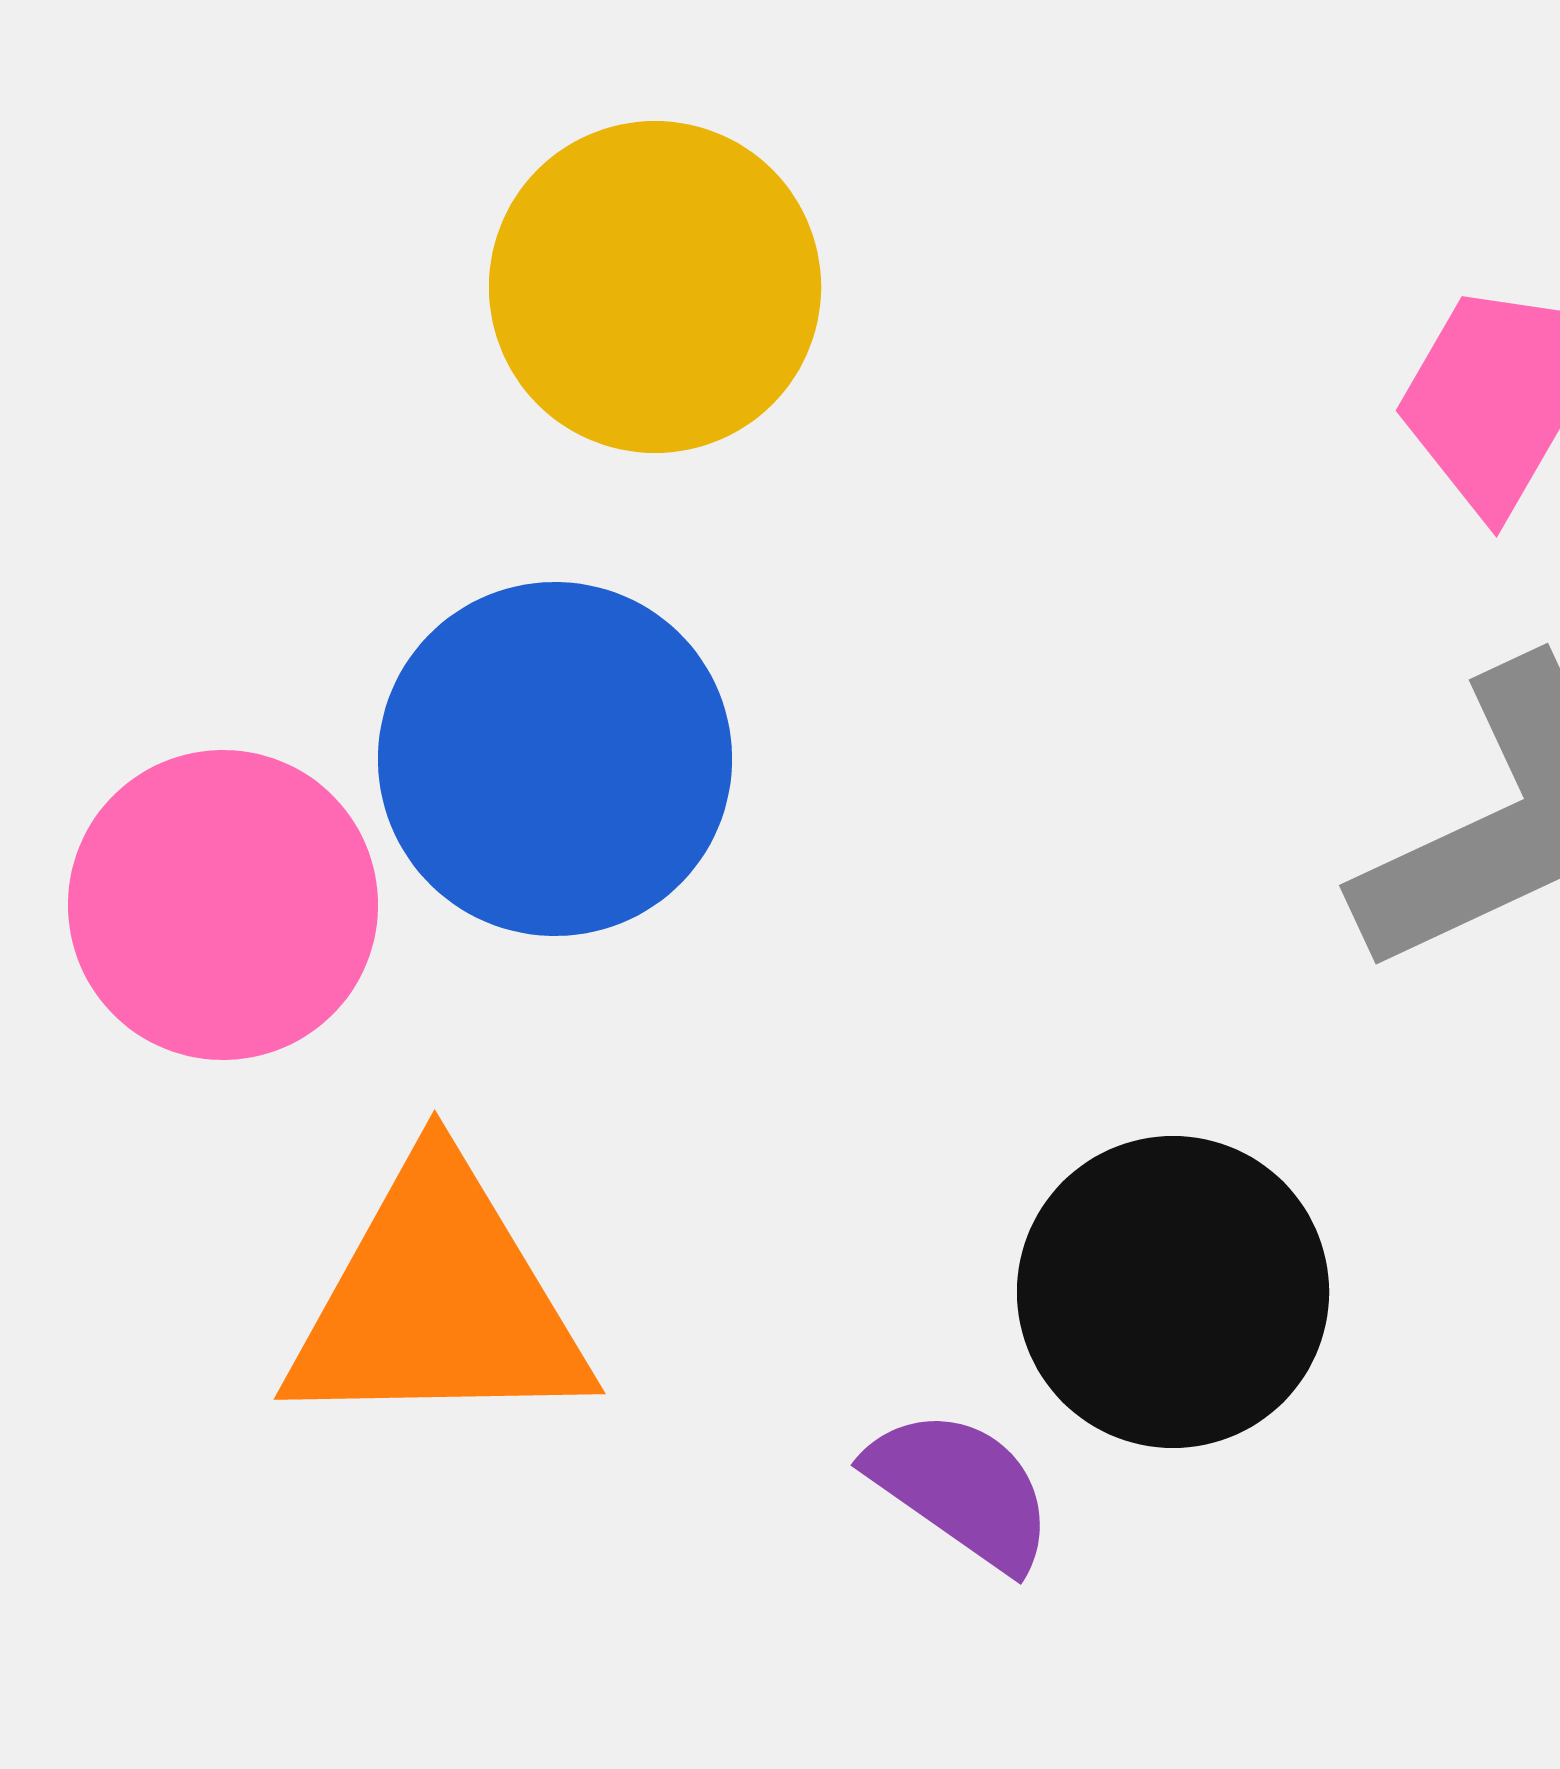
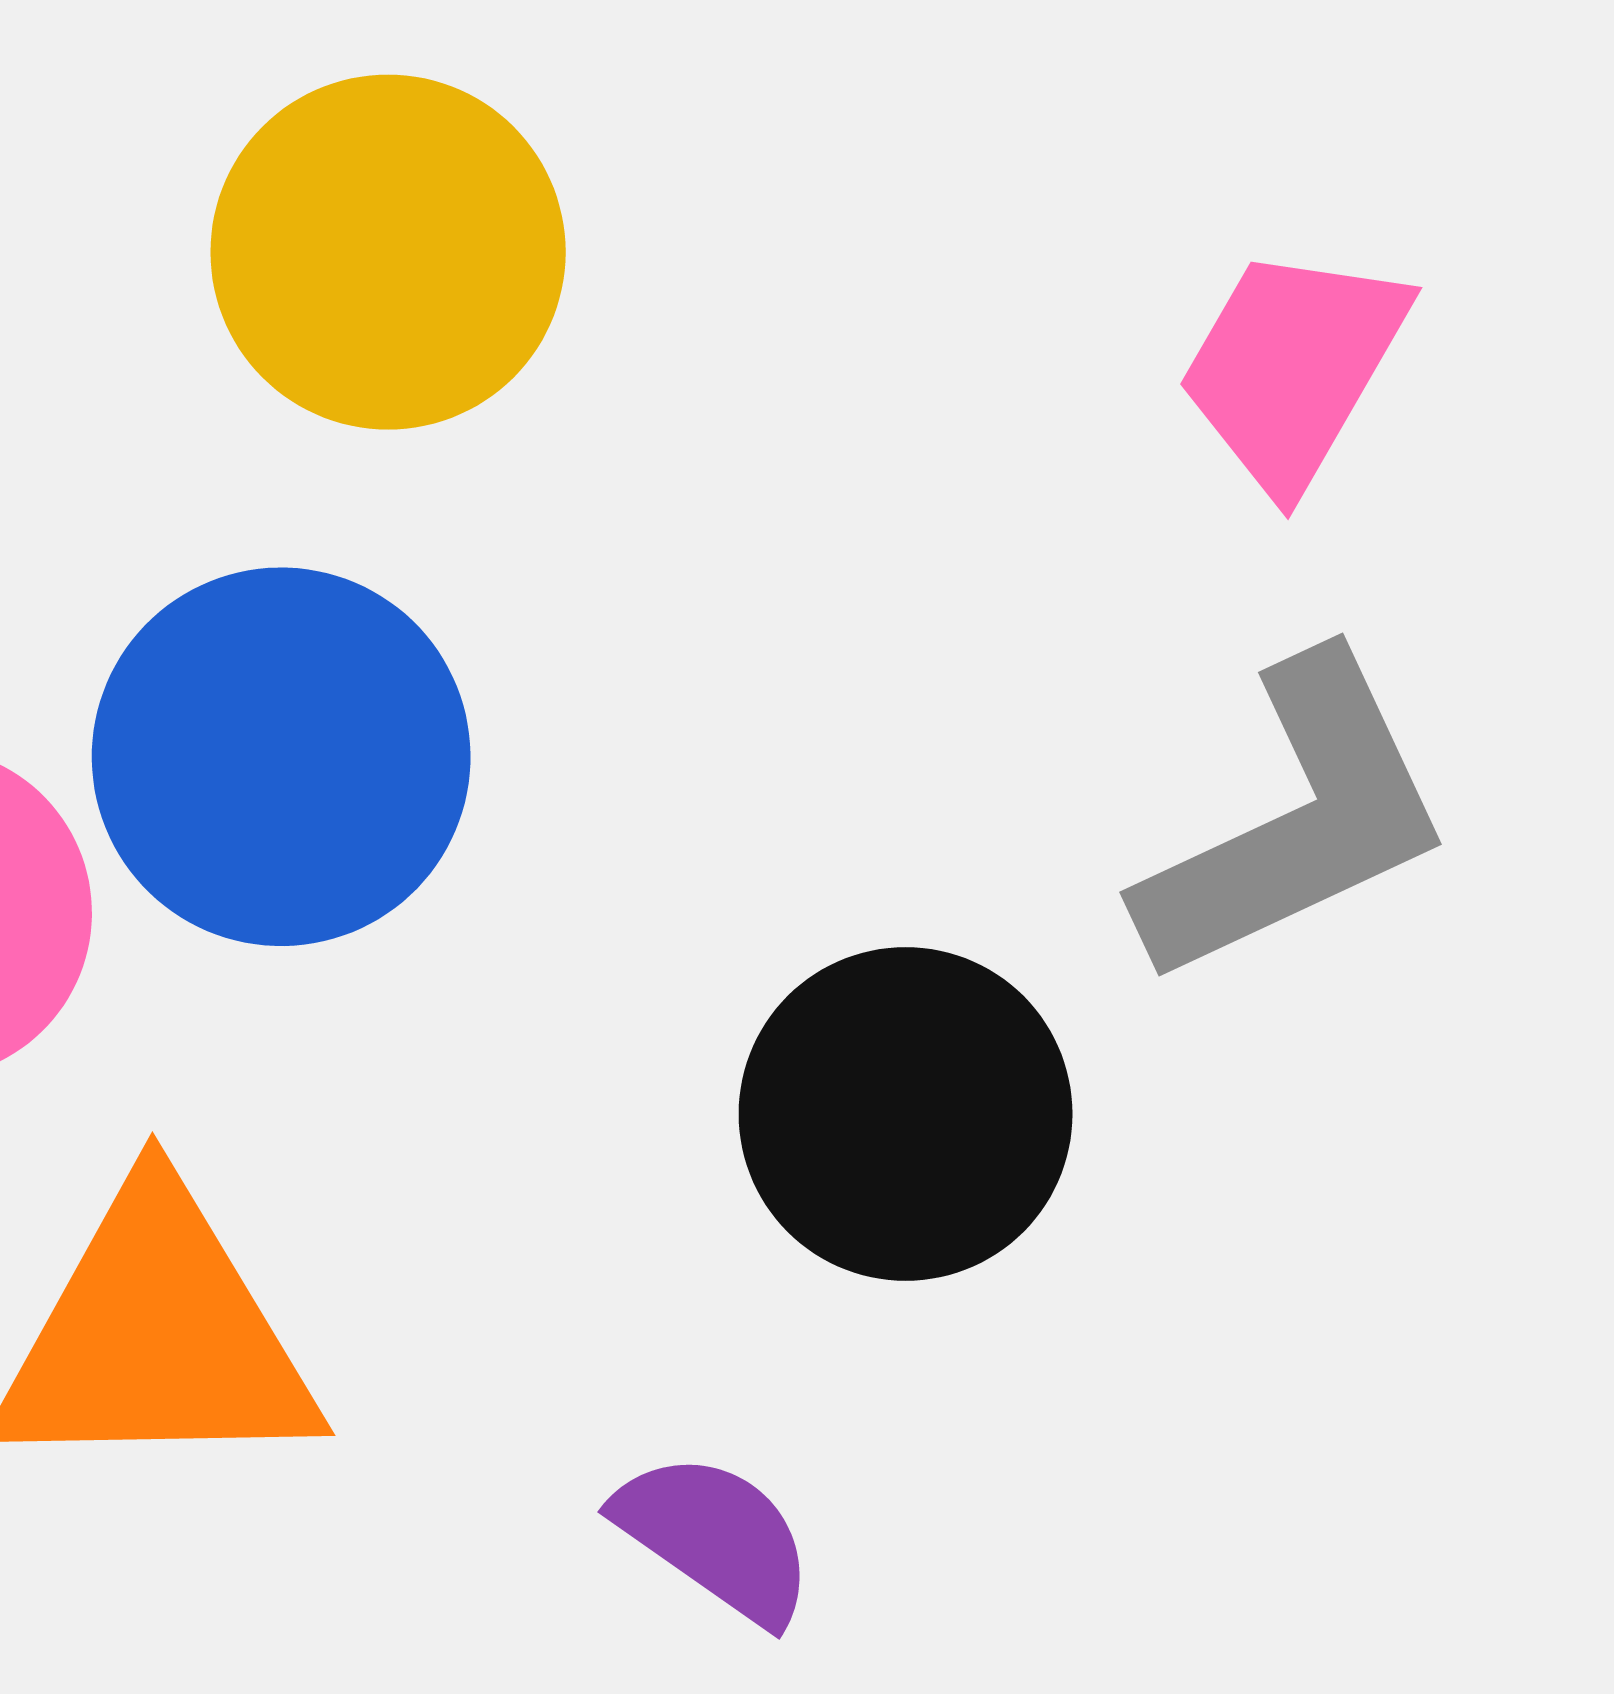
black circle: (1173, 1292) -> (906, 1114), moved

